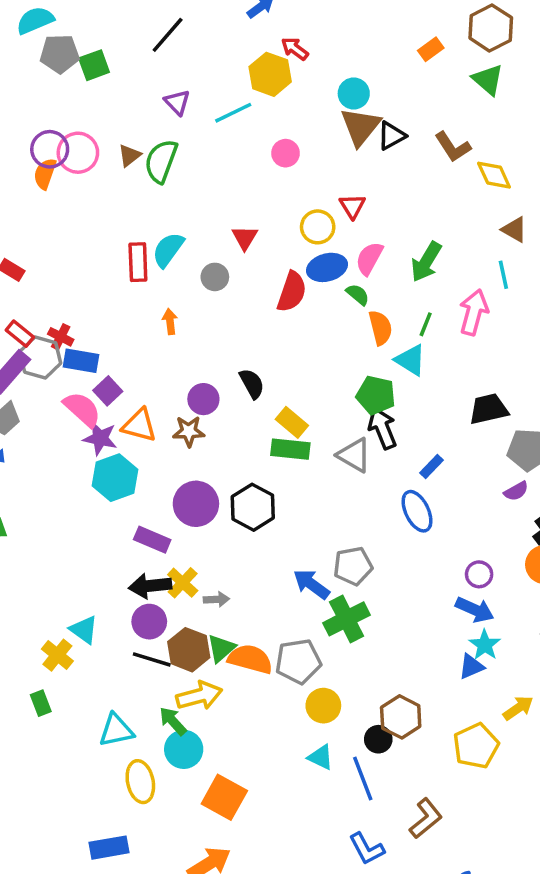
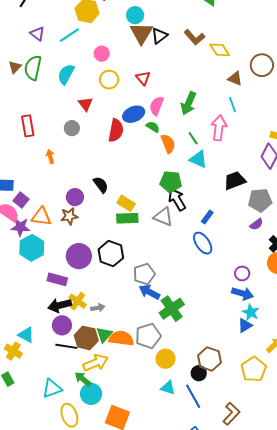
yellow circle: (318, 227) -> (109, 80), moved
cyan semicircle: (168, 250) -> (66, 74), moved
green line: (426, 324) -> (193, 138), turned -48
cyan triangle: (411, 360) -> (198, 159), moved
gray pentagon: (353, 566) -> (144, 274), moved

